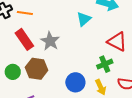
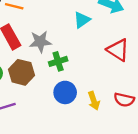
gray star: (50, 41) -> (40, 42), turned 30
green cross: (105, 64) -> (58, 61), moved

